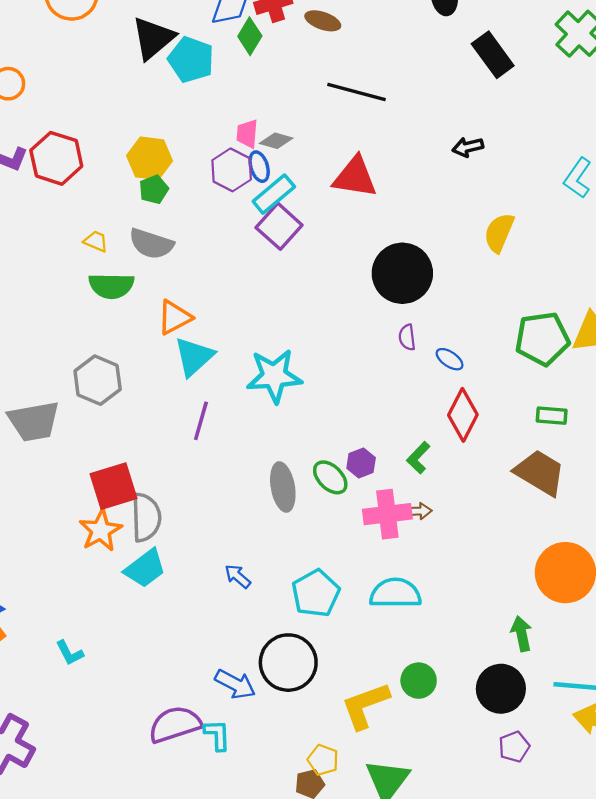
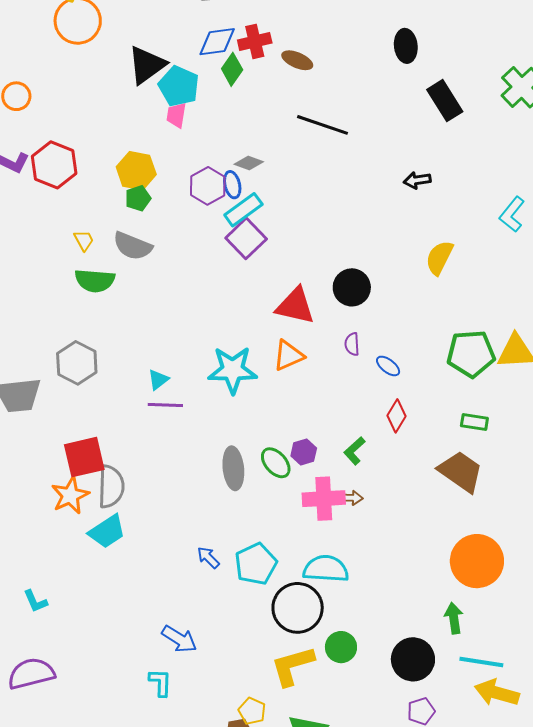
pink trapezoid: (247, 134) -> (176, 115), moved
red triangle: (355, 177) -> (295, 306), moved
yellow trapezoid: (96, 241) -> (84, 240), turned 35
black circle: (402, 273) -> (352, 287), size x0.7
orange triangle: (175, 317) -> (288, 355), moved
cyan triangle: (194, 357) -> (158, 380), moved, size x0.6
red diamond: (463, 415) -> (396, 416), size x0.7
purple line: (201, 421) -> (165, 405), turned 72
blue arrow: (238, 576) -> (208, 557), moved
green arrow: (522, 634) -> (454, 618), moved
black circle: (288, 663) -> (298, 608), moved
purple semicircle: (175, 724) -> (31, 673), moved

